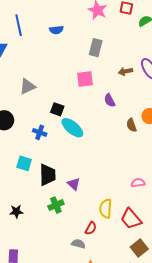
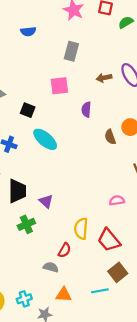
purple semicircle: (110, 100) -> (86, 110), turned 32
black square: (57, 109) -> (28, 110), moved

